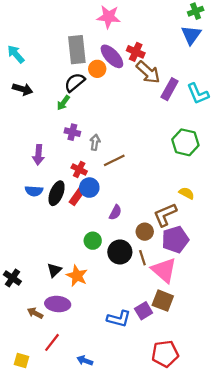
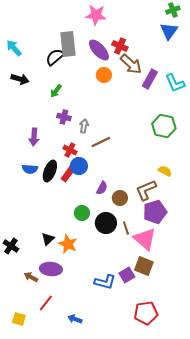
orange circle: (97, 69) -> (104, 75), moved
black semicircle: (75, 82) -> (55, 57), moved
brown circle: (145, 232) -> (120, 198), moved

